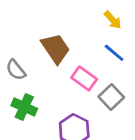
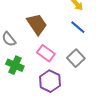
pink rectangle: (84, 78) -> (46, 53), moved

